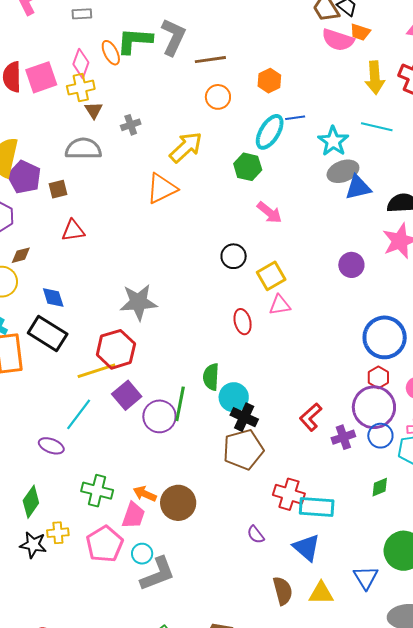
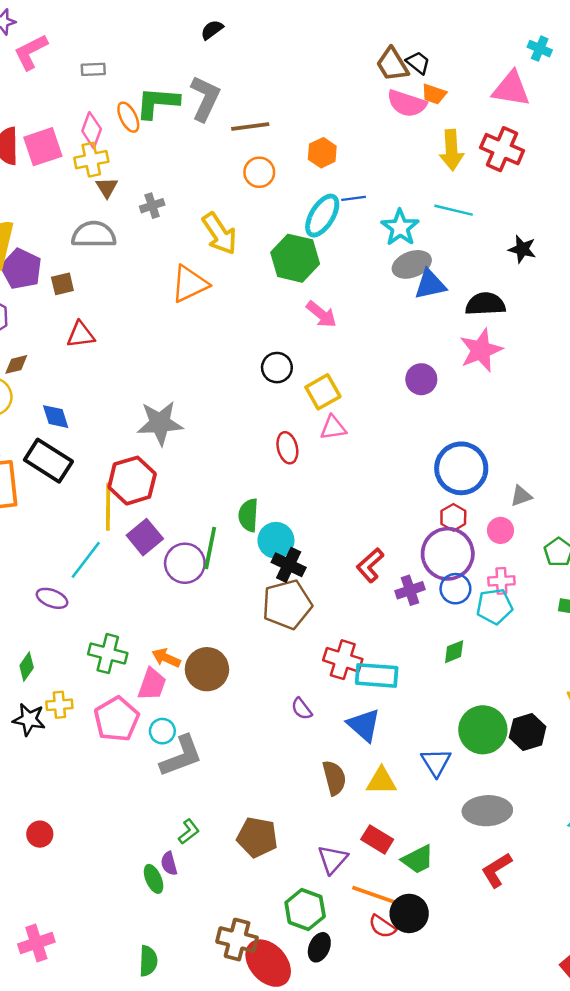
yellow arrow: (186, 147) -> (219, 234), turned 99
green hexagon: (248, 167) -> (295, 258), size x1.4
yellow line: (96, 371) -> (108, 507), turned -72
green diamond: (31, 502) -> (27, 667), size x0.7

